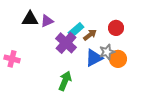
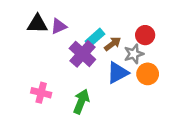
gray star: (107, 52) -> (134, 54), moved
pink cross: (12, 59) -> (41, 93), moved

